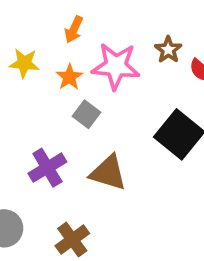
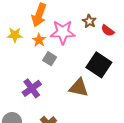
orange arrow: (74, 29) -> (39, 15), size x1.6
brown triangle: (108, 173) -> (79, 88), moved

